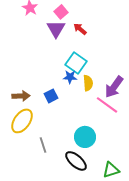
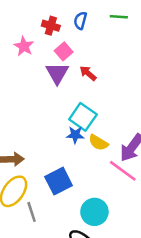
yellow semicircle: (88, 83) -> (98, 143), turned 126
blue square: (51, 96) -> (59, 181), moved, size x1.5
gray line: (43, 145) -> (32, 212), moved

